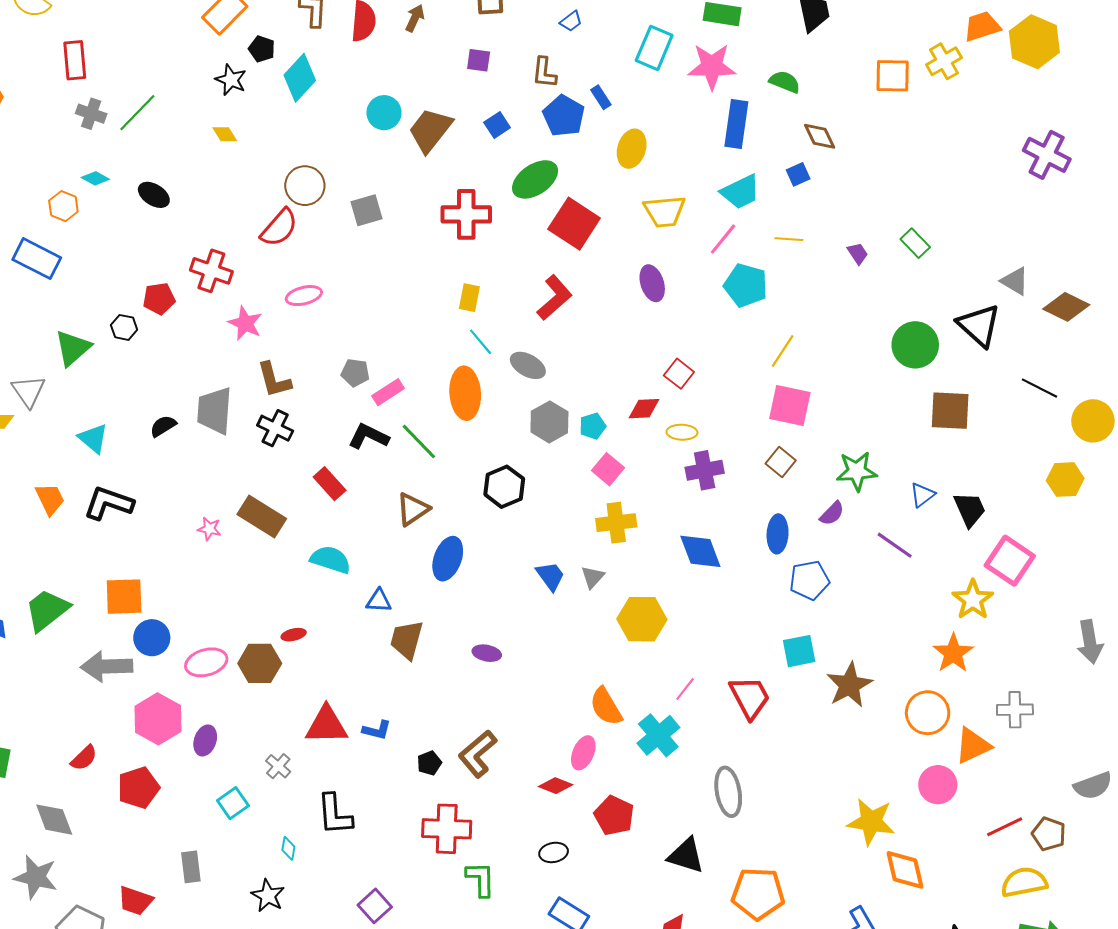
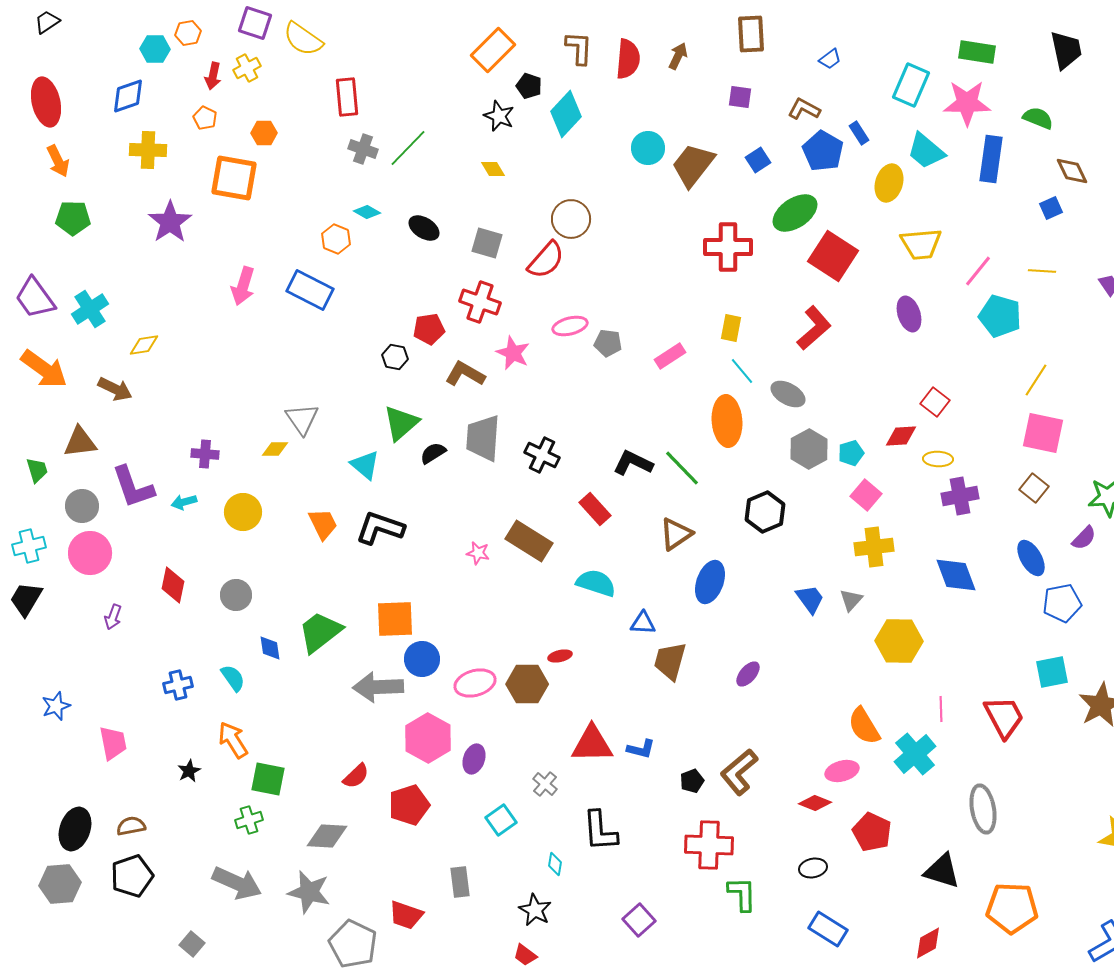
brown L-shape: (544, 73) -> (804, 109), turned 112
cyan trapezoid: (741, 192) -> (926, 151), moved, turned 66
gray square: (367, 210) -> (487, 243), moved, turned 32
green triangle: (73, 348) -> (401, 423), moved
gray pentagon: (355, 373) -> (608, 343), moved
brown L-shape: (274, 380) -> (465, 374), moved, turned 135
pink rectangle: (388, 392) -> (670, 356), moved
blue ellipse: (778, 534) -> (1031, 558), turned -33
purple ellipse: (487, 653) -> (748, 674), turned -60
pink line: (685, 689) -> (941, 709), turned -40
pink ellipse: (583, 753) -> (842, 771), turned 52
gray diamond: (54, 820) -> (327, 836), turned -66

